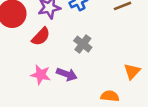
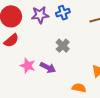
red semicircle: (41, 37) -> (11, 40), moved

